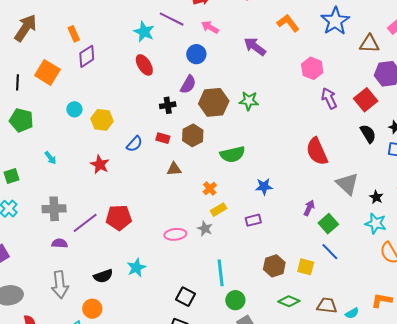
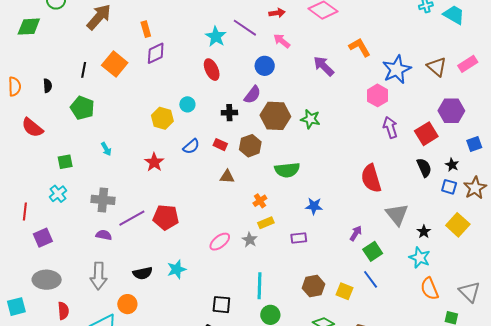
blue star: (335, 21) -> (397, 70), moved
brown triangle: (369, 44) -> (437, 67), moved, turned 30
cyan circle: (74, 109) -> (187, 104), moved
pink ellipse: (175, 234) -> (220, 242), turned -40
black square: (185, 297) -> (221, 305), turned -30

